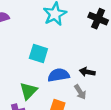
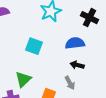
blue semicircle: (59, 75) -> (75, 43), moved

